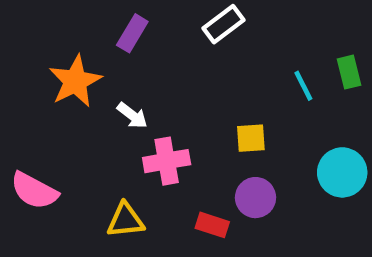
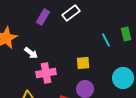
purple rectangle: (132, 33) -> (43, 17), moved

